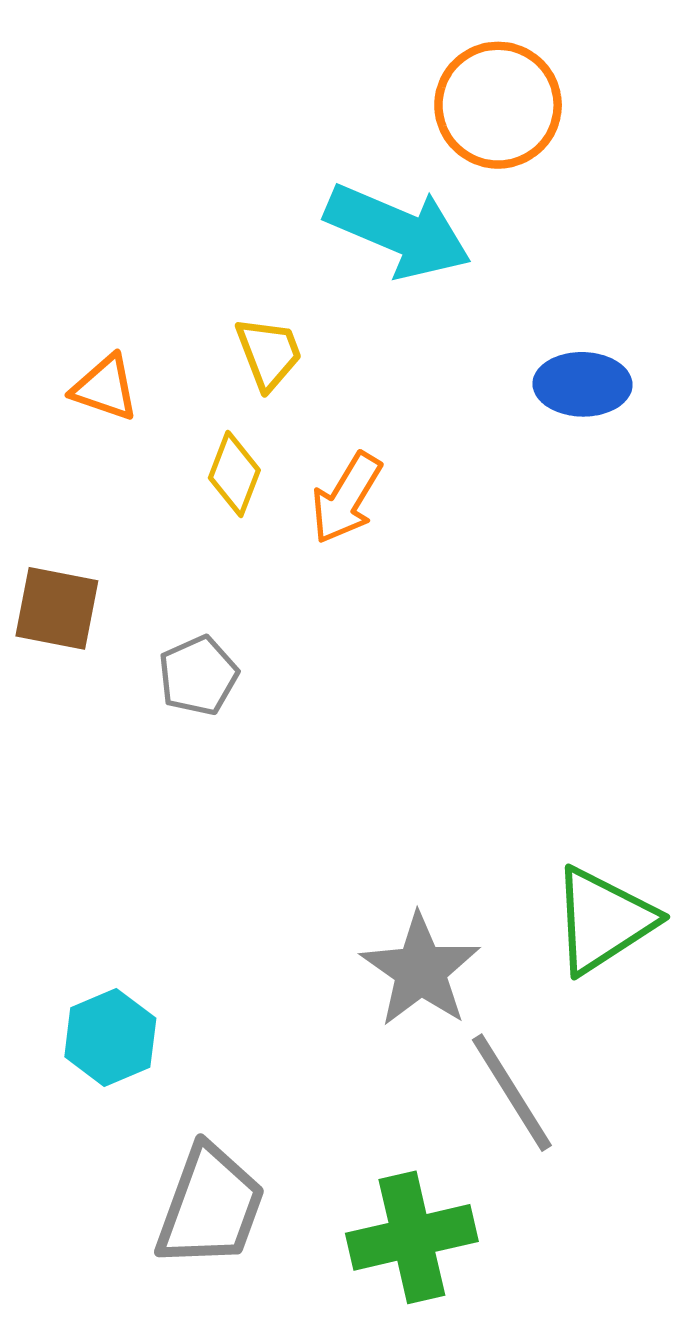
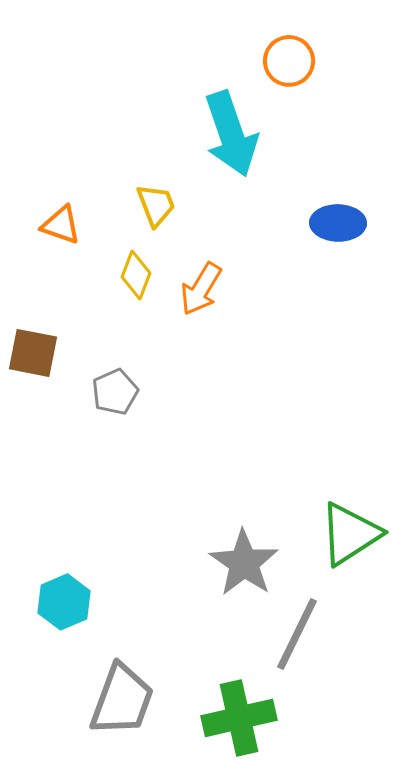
orange circle: (498, 105) -> (289, 61), size x0.7
cyan arrow: (398, 231) -> (231, 134), turned 48
gray line: (512, 1093) -> (297, 634), turned 58

